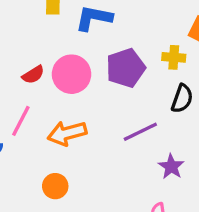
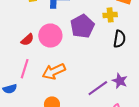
purple line: (140, 132) -> (98, 88), moved

